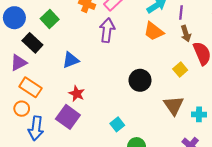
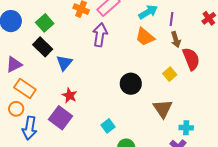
black rectangle: (32, 43) -> (43, 47), moved
blue triangle: (71, 60) -> (64, 63), turned -30
cyan cross: (199, 114) -> (186, 128), moved

